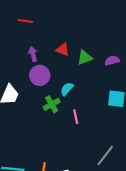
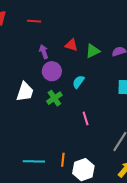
green cross: (52, 104) -> (54, 98), moved
pink line: (76, 117) -> (86, 118), moved

